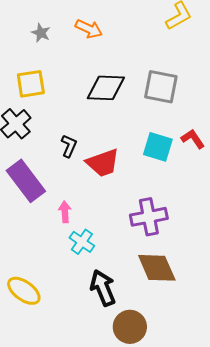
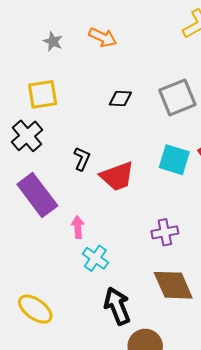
gray square: (161, 87) -> (177, 97), turned -33
black diamond: (106, 88) -> (120, 99), size x0.6
purple cross: (149, 217) -> (165, 232), size x0.7

